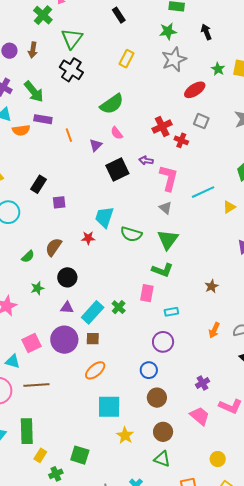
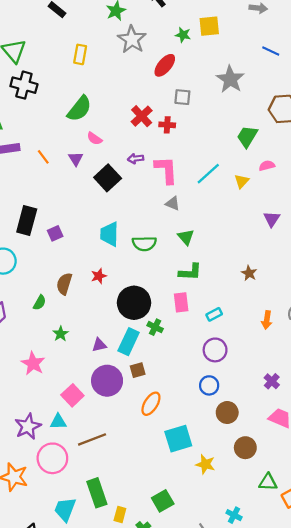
black rectangle: (38, 184) -> (27, 221), size x1.4
red star: (88, 238) -> (99, 276), moved
green triangle: (168, 240) -> (186, 237), size x0.7
black circle: (67, 277) -> (134, 303), moved, size x1.5
green square: (80, 455) -> (163, 501), turned -30
green triangle: (162, 459) -> (268, 482), moved

